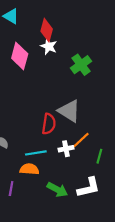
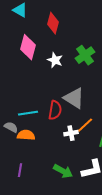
white star: (49, 46) -> (55, 60), moved
cyan line: (36, 153) -> (28, 113), moved
orange semicircle: (29, 169) -> (26, 135), moved

